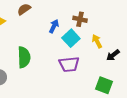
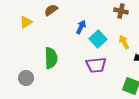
brown cross: (80, 19) -> (121, 11), moved

